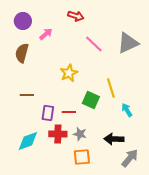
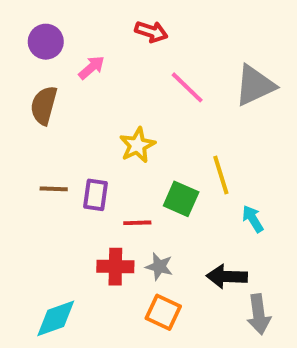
purple rectangle: (48, 113) -> (96, 195), moved
cyan diamond: (28, 141) -> (56, 318), moved
orange square: (82, 157) -> (163, 312), turned 30
gray arrow: (130, 158) -> (259, 314), turned 132

